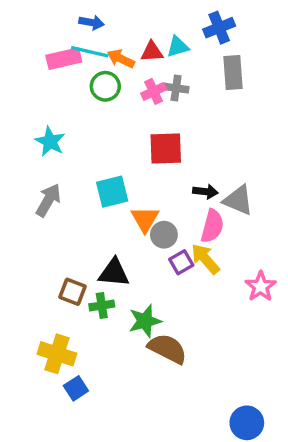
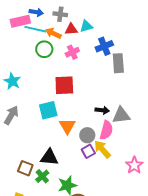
blue cross: (219, 28) -> (104, 46), moved
pink rectangle: (64, 59) -> (20, 21), moved
gray rectangle: (233, 72) -> (118, 63), moved
gray cross: (176, 88) -> (60, 14), moved
red square: (166, 148) -> (64, 85), moved
gray triangle: (238, 200) -> (121, 115), turned -30
gray circle: (164, 235) -> (87, 135), moved
green cross: (102, 305) -> (42, 176), turned -32

